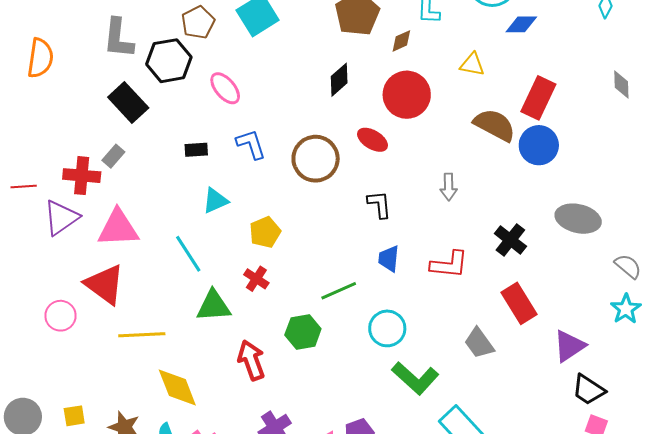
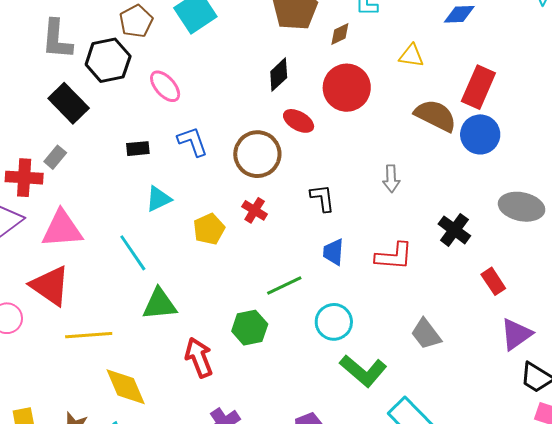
red ellipse: (373, 140) -> (299, 121), moved
red cross: (256, 279) -> (255, 210), moved
red rectangle: (519, 303) -> (493, 281), moved, size x0.7

